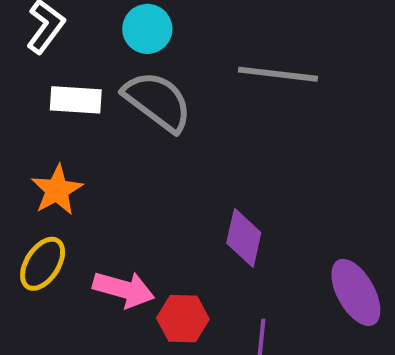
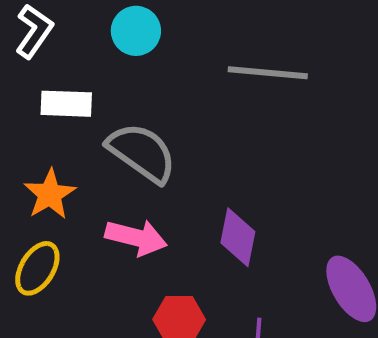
gray semicircle: (157, 101) -> (142, 153), moved
pink arrow: (124, 289) -> (136, 237), moved

